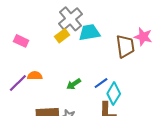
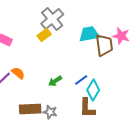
cyan trapezoid: (89, 33) -> (89, 34), moved
orange semicircle: (35, 76) -> (18, 73), turned 40

